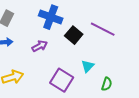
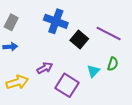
purple arrow: (40, 46) -> (45, 68), moved
green semicircle: (107, 84) -> (113, 64), moved

